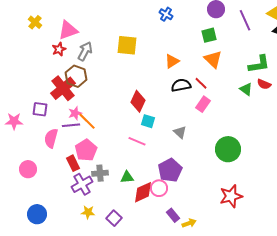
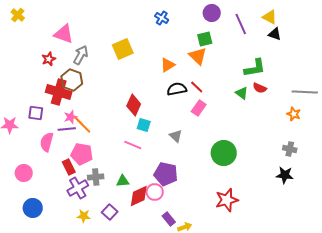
yellow cross: (35, 22) -> (18, 15), moved
pink triangle: (68, 30) -> (64, 34), turned 40
yellow square: (127, 45) -> (123, 49), turned -30
red star: (59, 49) -> (49, 59), moved
orange triangle: (213, 59) -> (198, 56), moved
red cross: (63, 88) -> (59, 92), turned -35
pink pentagon: (86, 150) -> (82, 154), turned -30
purple pentagon: (170, 170) -> (166, 174), turned -30
blue circle: (37, 214) -> (33, 208), moved
purple square: (114, 218) -> (110, 212), moved

